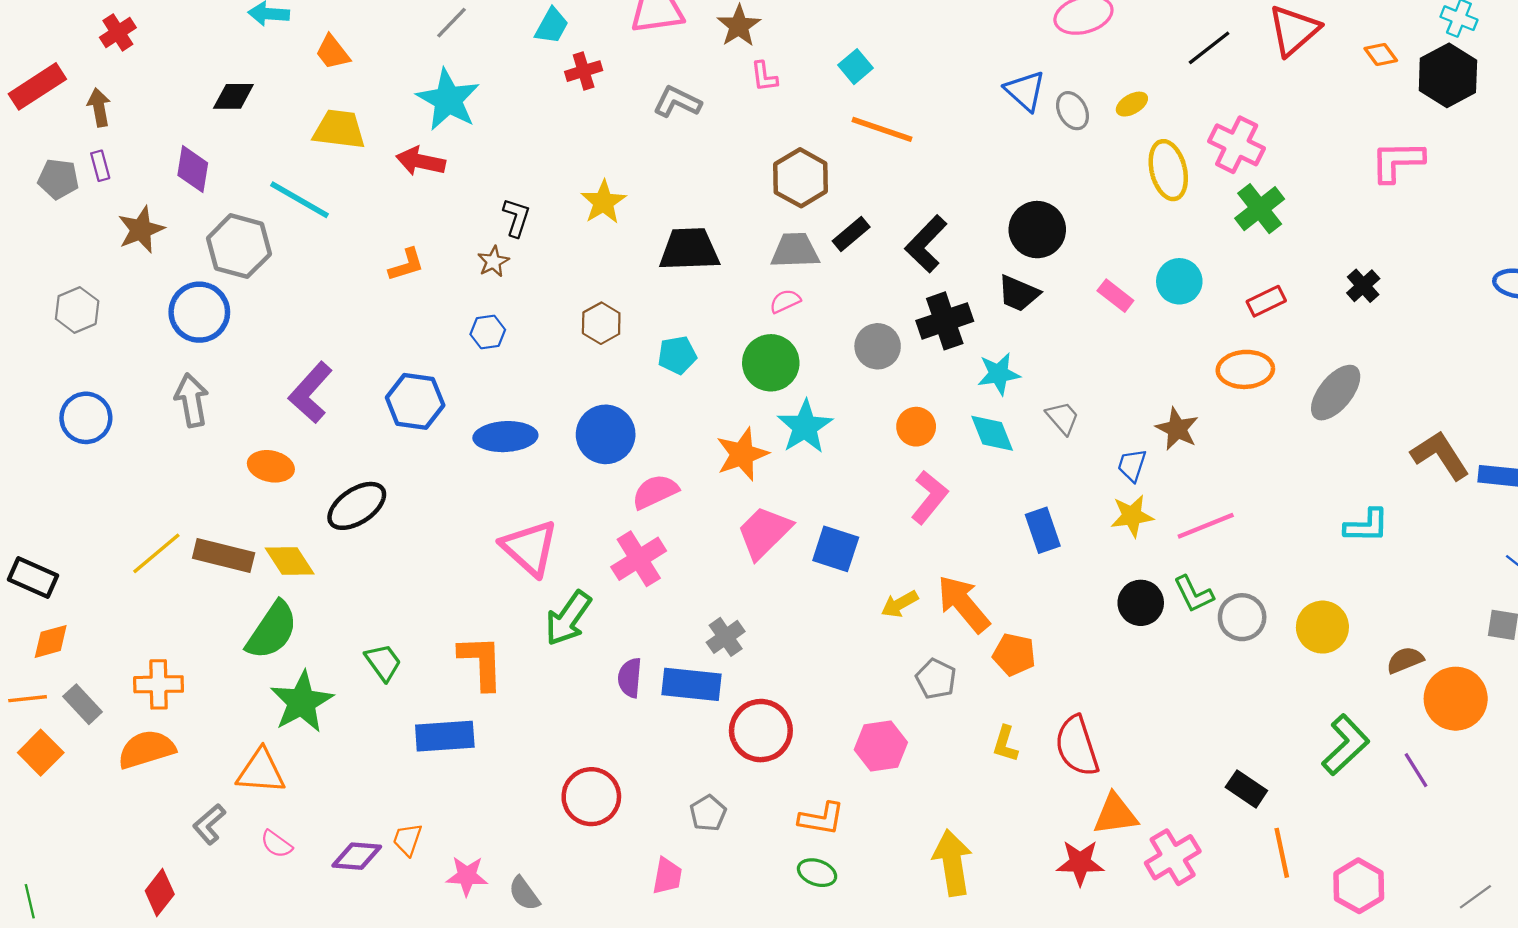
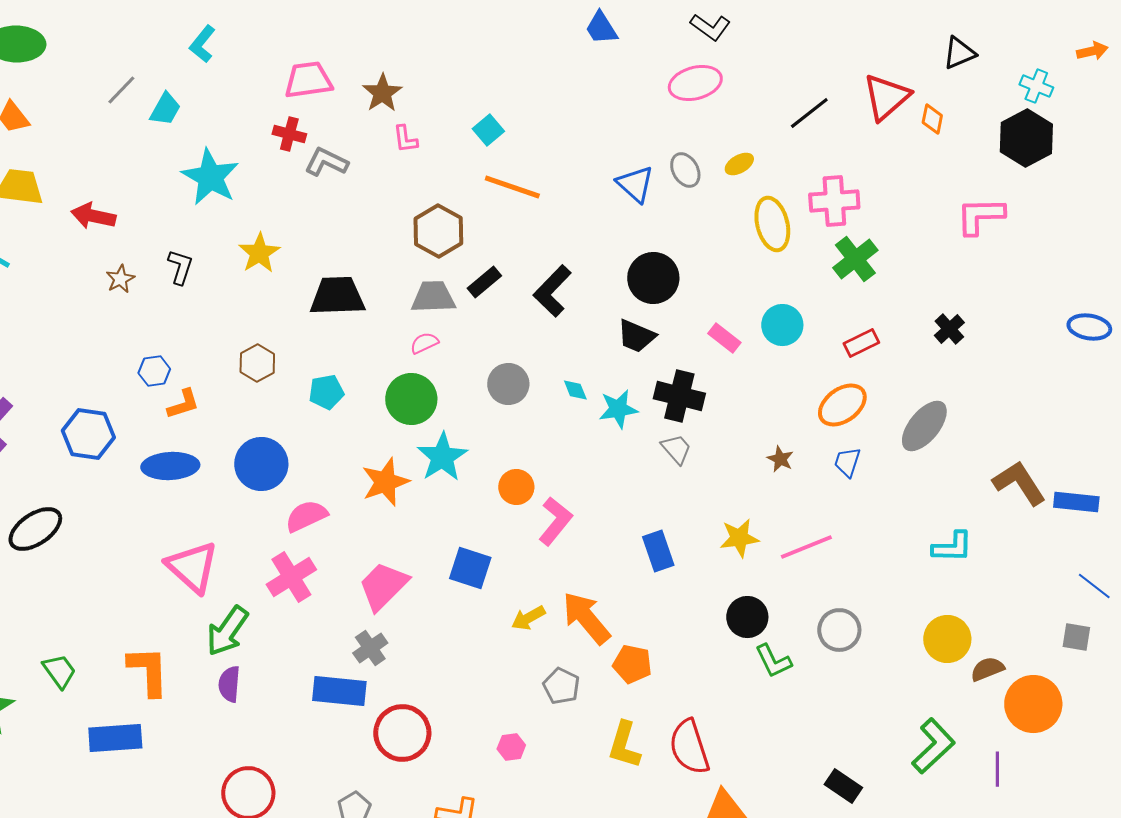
cyan trapezoid: (552, 26) -> (165, 109), moved
orange diamond: (1381, 55) -> (932, 119), moved, turned 48
red cross: (584, 71) -> (289, 134), moved, turned 32
blue triangle: (1025, 91) -> (635, 184), moved
cyan star: (448, 100) -> (210, 177), moved
pink cross: (1237, 145) -> (834, 201), turned -30
brown star: (493, 262) -> (120, 279), moved
orange L-shape: (406, 265) -> (183, 404), moved
black cross: (945, 321) -> (679, 396), moved, turned 33
orange ellipse: (1245, 369) -> (842, 405), turned -33
orange circle: (916, 427) -> (516, 487), moved
brown star: (1177, 429) -> (780, 459), size x0.7
cyan diamond: (992, 433) -> (575, 390), moved, size x0.6
blue trapezoid: (1132, 465) -> (847, 462), moved
pink trapezoid: (764, 532) -> (383, 586), moved
green L-shape: (1194, 594) -> (773, 661), moved
yellow circle: (1322, 627) -> (947, 639), moved
purple semicircle: (630, 678) -> (229, 684), moved
yellow L-shape: (1005, 744) -> (624, 745), size x1.4
pink hexagon: (881, 746) -> (511, 747), size x0.6
purple line: (1416, 770) -> (997, 769), turned 32

